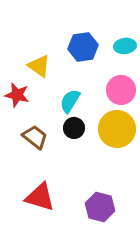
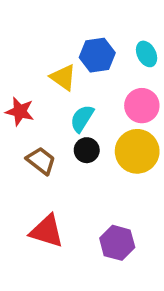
cyan ellipse: (125, 46) -> (147, 54), turned 70
yellow triangle: (39, 66) -> (63, 77), moved

